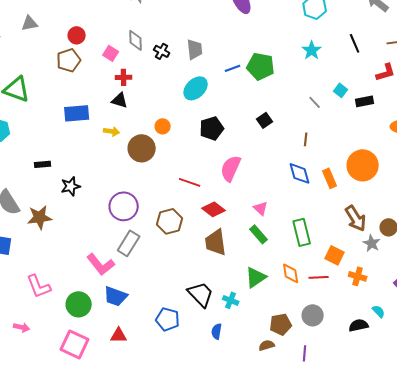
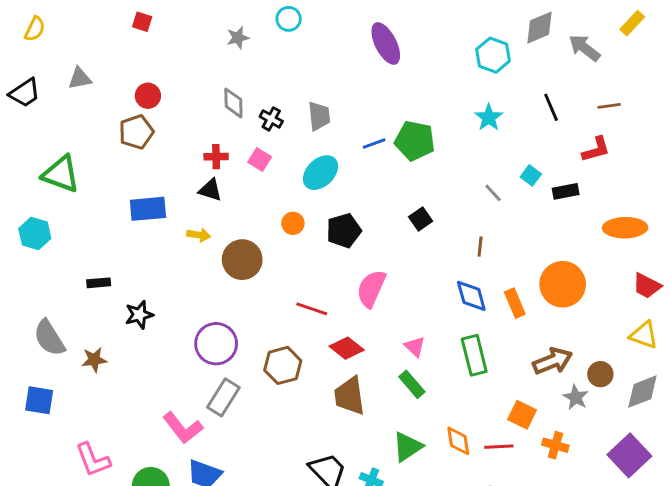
pink square: (111, 53) -> (260, 160), moved
orange circle: (163, 126) -> (293, 223), moved
brown star: (40, 217) -> (94, 360), size x0.7
brown arrow: (356, 218) -> (553, 361), turned -80
green rectangle: (302, 232) -> (474, 355), moved

